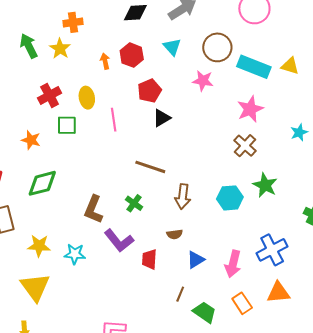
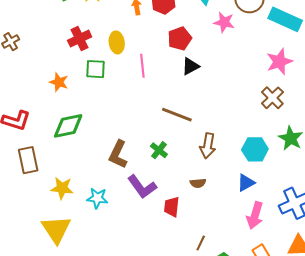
pink star: (203, 81) -> (224, 22), moved
blue triangle: (196, 260) -> (246, 183), moved

